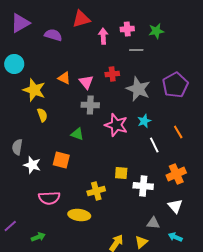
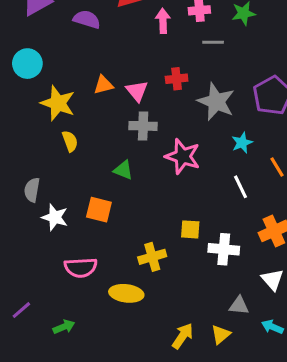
orange triangle: (64, 78) -> (104, 85), turned -40
cyan star: (144, 121) -> (242, 143), moved

